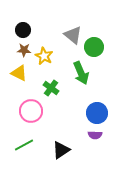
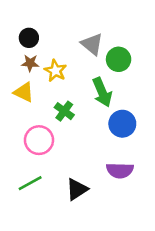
blue circle: (97, 113) -> (122, 124), moved
purple semicircle: (95, 135) -> (120, 170), size x1.5

